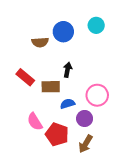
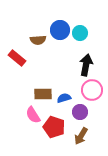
cyan circle: (96, 25) -> (80, 33), moved
black arrow: (68, 70) -> (86, 65), moved, size x1.5
red rectangle: (25, 77) -> (17, 58), moved
brown rectangle: (51, 87) -> (43, 94), moved

